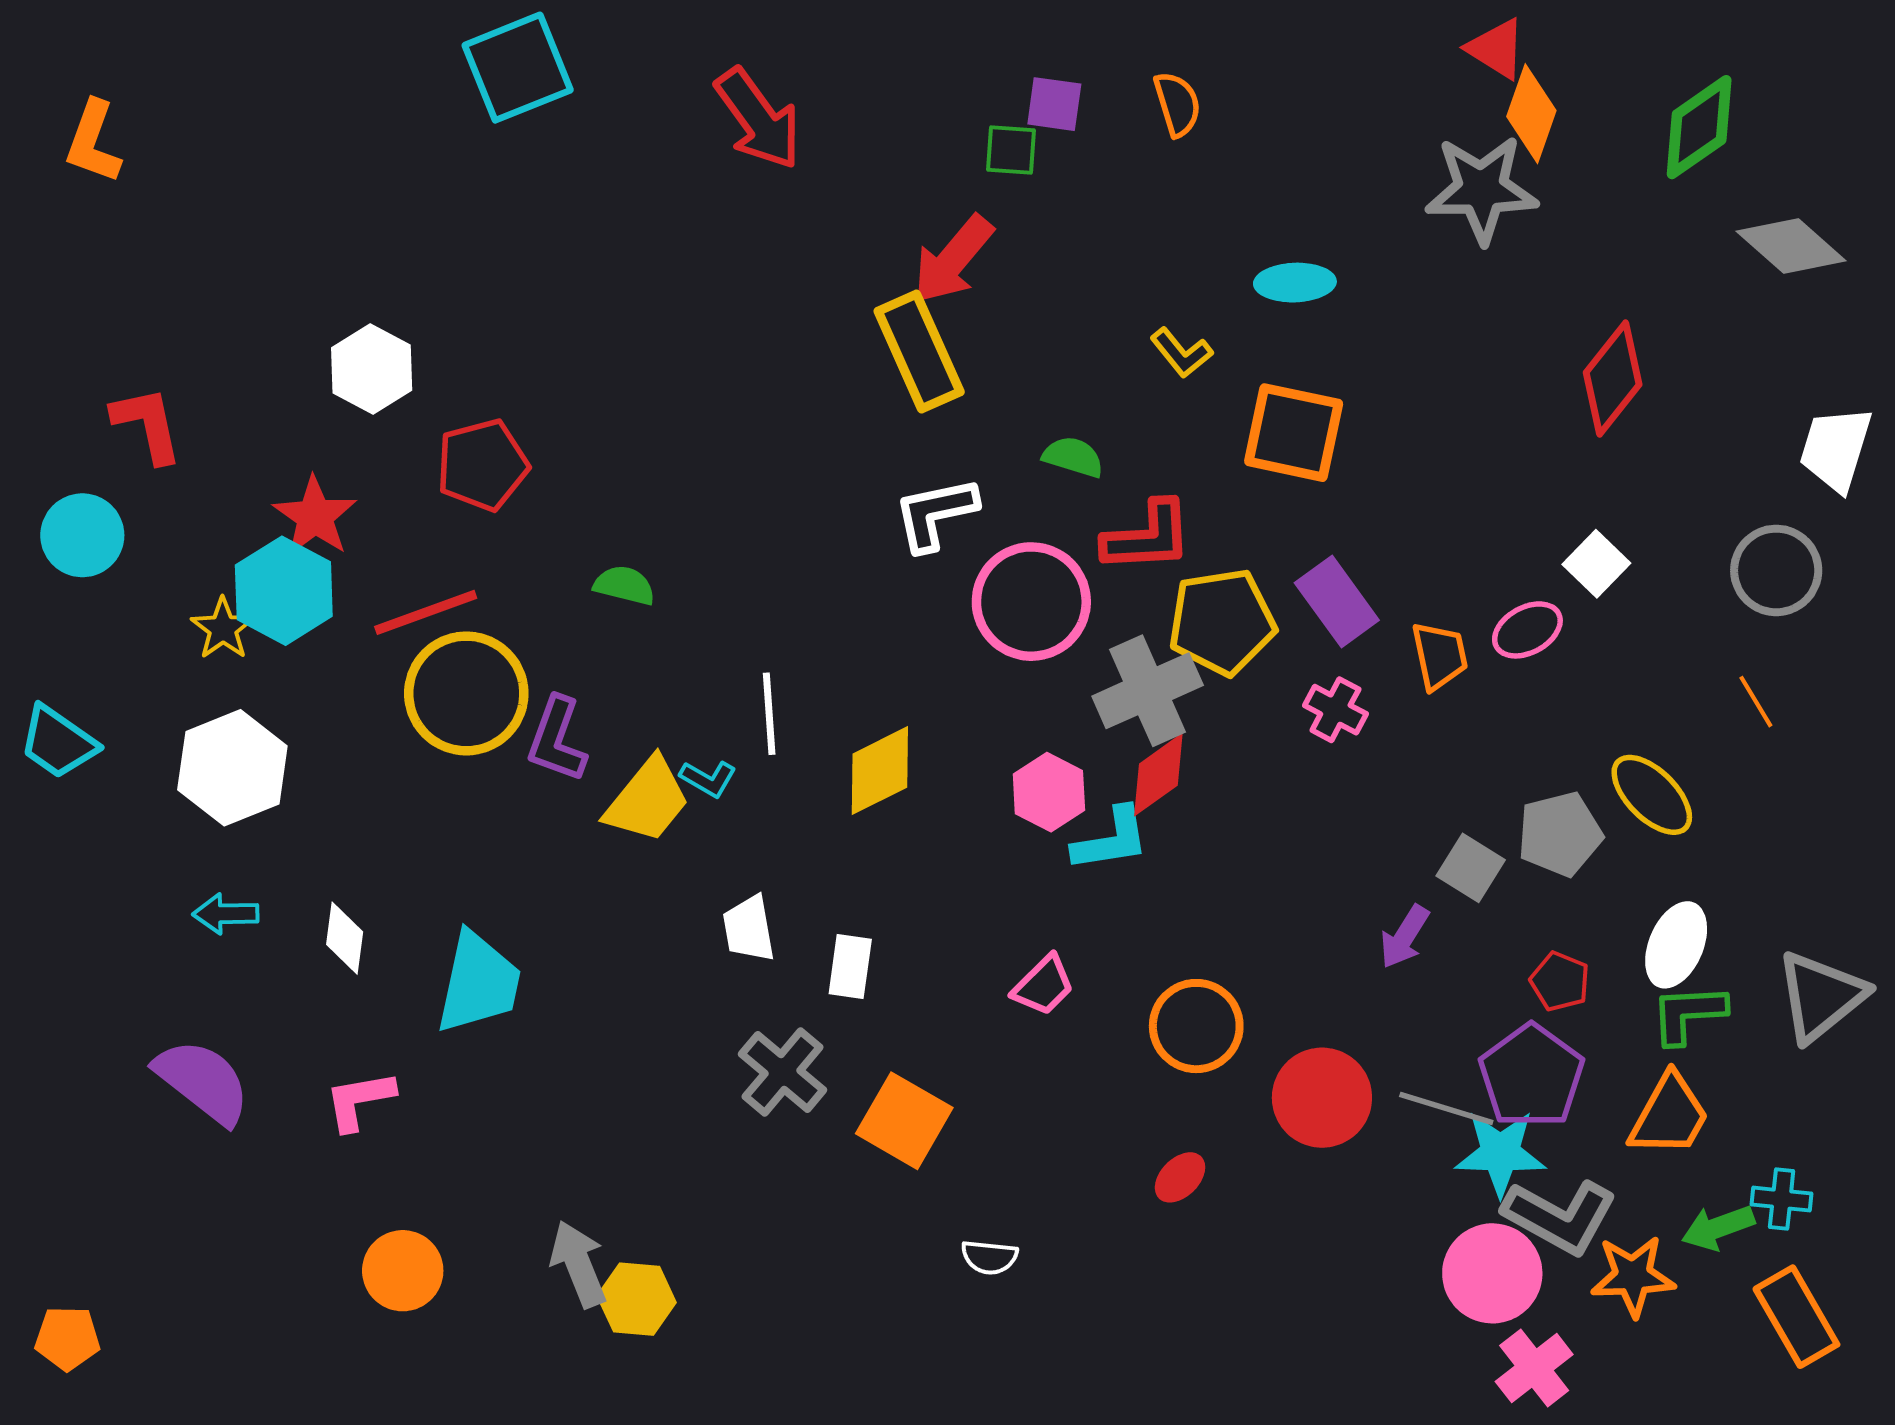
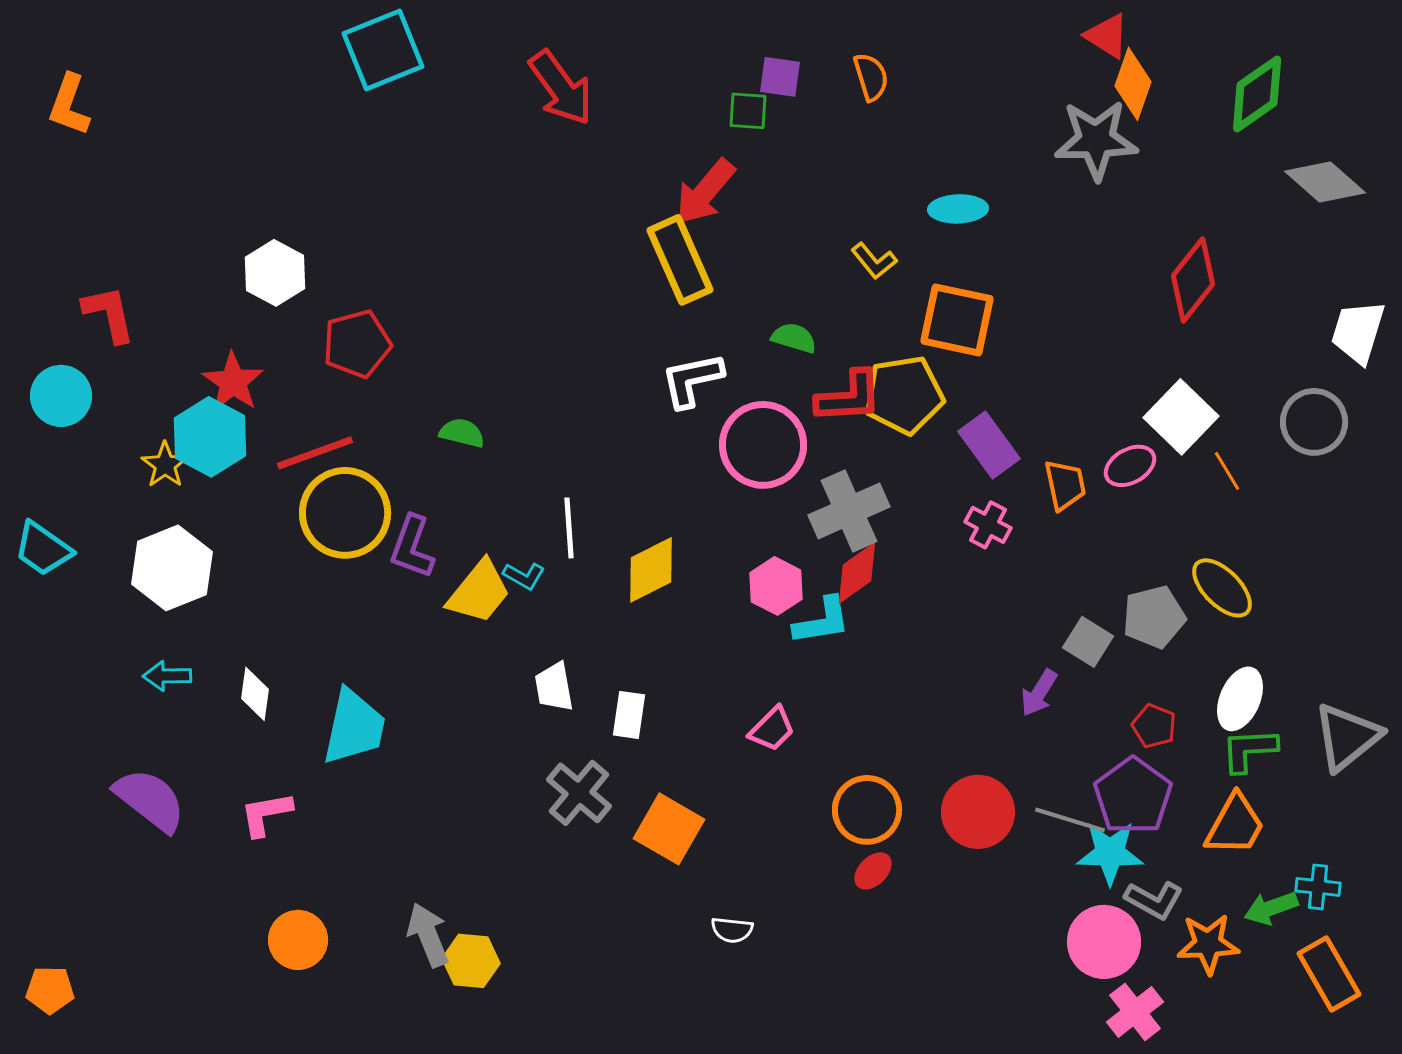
white square: (1596, 564) -> (1181, 417), size x1.5
yellow pentagon: (1222, 622) -> (904, 395), moved
orange line: (1756, 702) -> (1227, 471), moved
orange circle: (1196, 1026) -> (867, 810), moved
gray L-shape: (1560, 1217) -> (1154, 900), size x0.7

